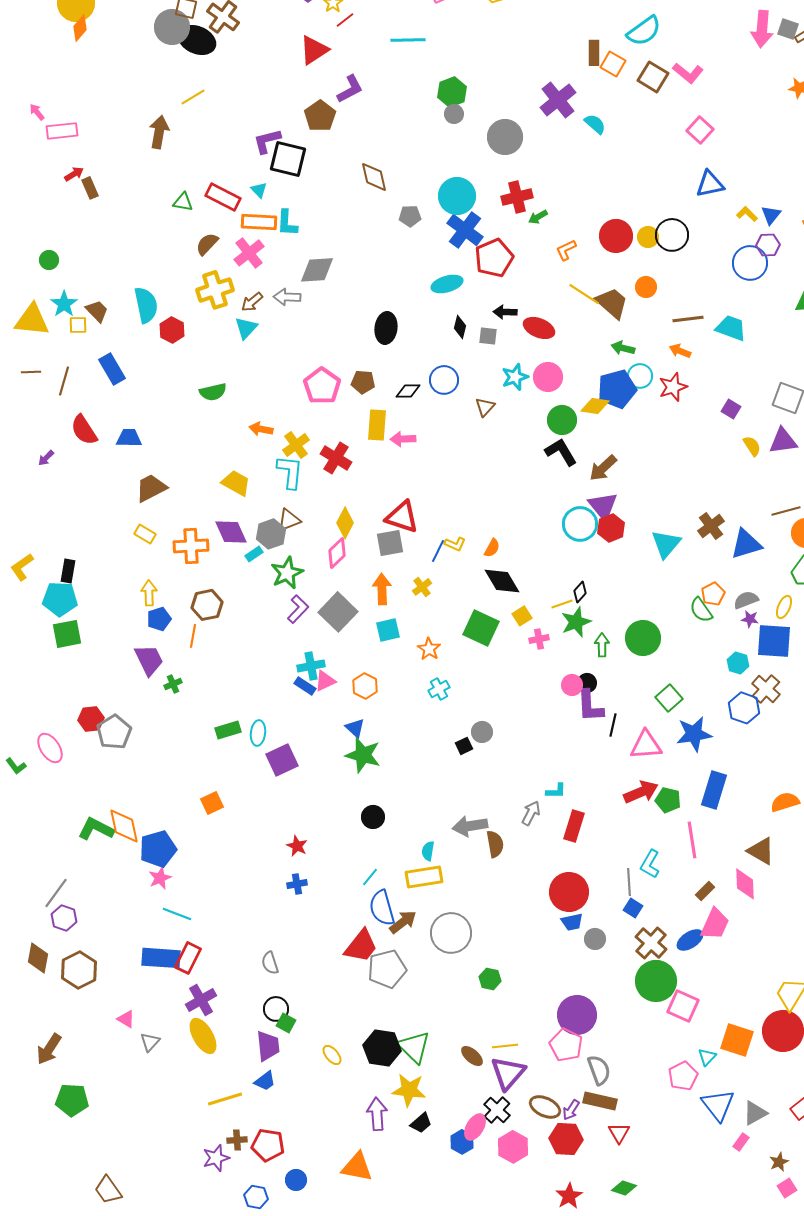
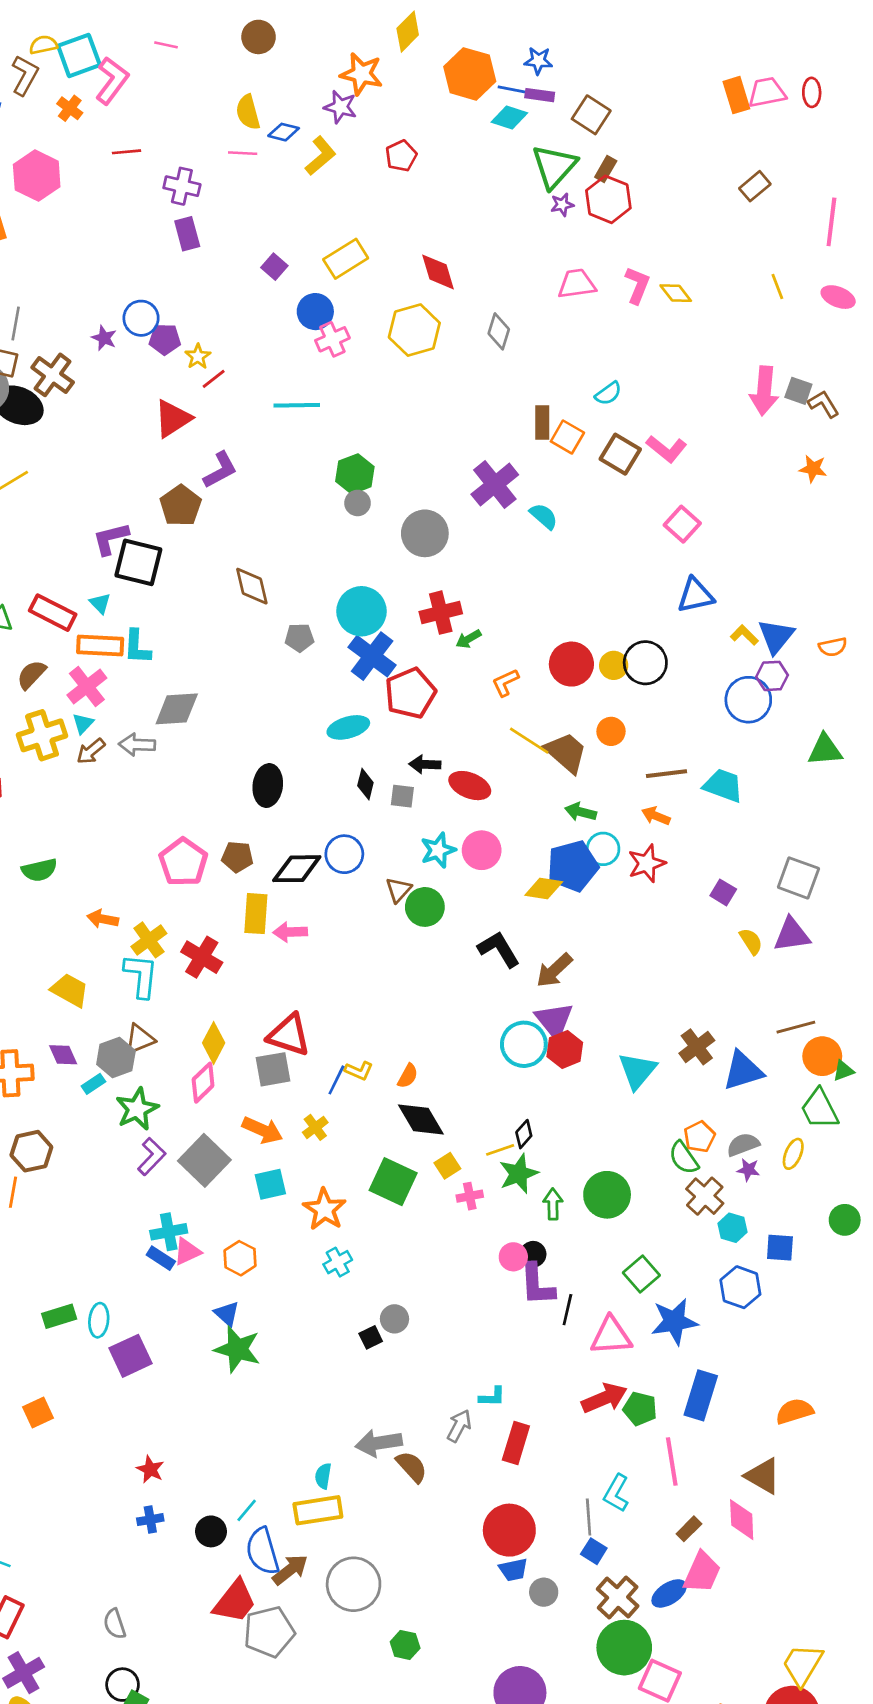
cyan semicircle: (644, 31) -> (608, 393), size x0.6
blue triangle: (771, 215) -> (776, 636), size x1.4
cyan triangle: (246, 328) -> (83, 723), moved, size x0.7
black diamond: (408, 391) -> (297, 869), size x1.5
green circle: (562, 420) -> (425, 907), moved
purple diamond: (231, 532) -> (63, 1055), size x0.7
orange arrow: (382, 589) -> (262, 1130), turned 116
blue square: (774, 641) -> (780, 1248), moved, size x0.6
orange star: (429, 649) -> (325, 1209), size x1.4
brown cross: (766, 689) -> (705, 1196), moved
black circle: (373, 817) -> (211, 1531), moved
brown semicircle: (495, 844) -> (412, 1467), turned -32

